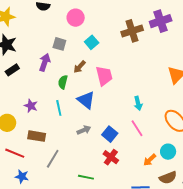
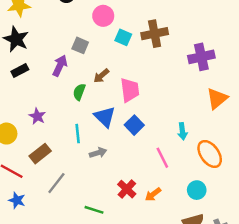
purple cross: (161, 21) -> (201, 57), moved
brown cross: (132, 31) -> (155, 34), moved
cyan square: (92, 42) -> (123, 37), moved, turned -32
cyan arrow: (138, 103) -> (182, 131), moved
cyan line: (59, 108) -> (78, 134), moved
blue square: (110, 134) -> (134, 125), moved
brown rectangle: (37, 136) -> (40, 154), turned -54
orange arrow: (150, 160) -> (153, 194), moved

